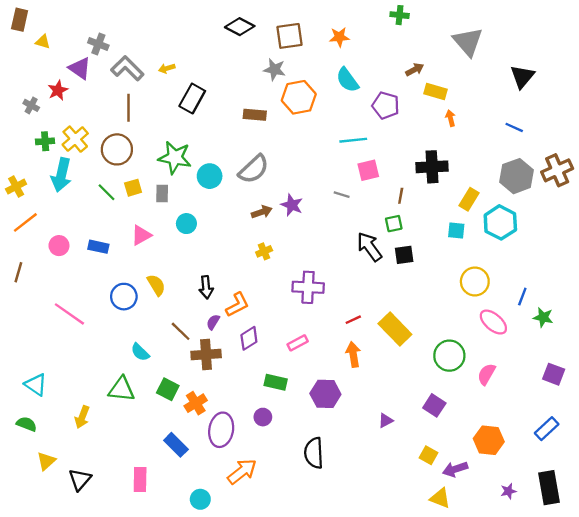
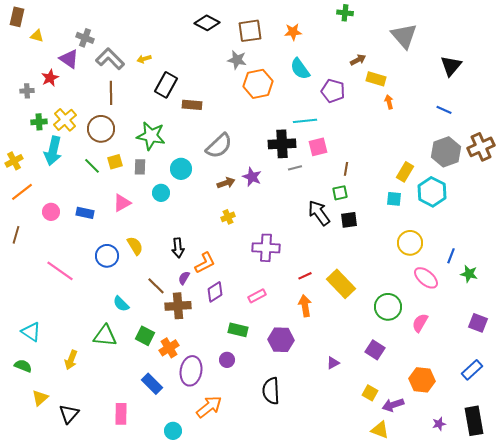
gray cross: (31, 105) -> (27, 91), turned -32
brown rectangle: (255, 115) -> (192, 105), moved
black cross: (432, 167) -> (282, 144), moved
cyan circle: (210, 176) -> (181, 169), moved
gray line: (342, 195) -> (295, 168), turned -32

